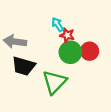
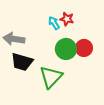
red star: (67, 35) -> (67, 19), moved

